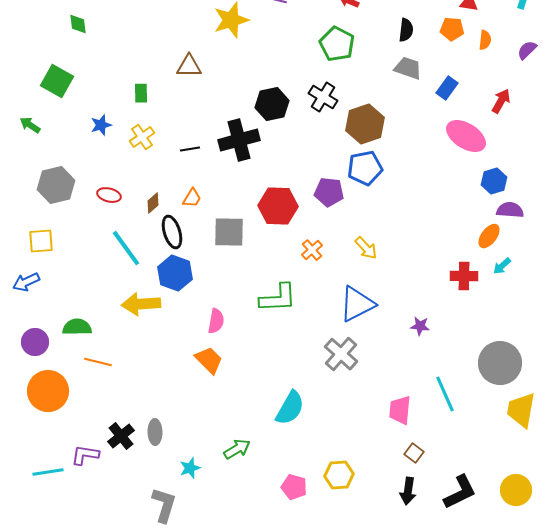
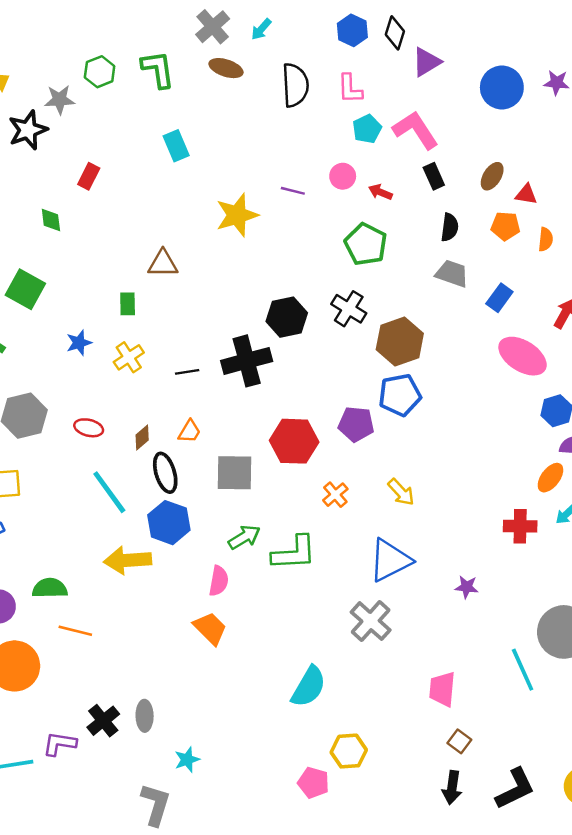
brown triangle: (189, 66) -> (163, 264), moved
cyan line: (445, 394) -> (523, 670), moved
green arrow: (237, 449) -> (244, 537), moved
yellow hexagon: (339, 475) -> (349, 751), moved

